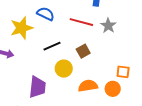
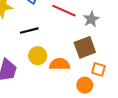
brown square: (83, 51) -> (85, 47), moved, size x1.5
orange semicircle: (88, 86) -> (60, 64), moved

